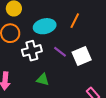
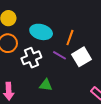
orange line: (75, 21) -> (70, 38), moved
cyan ellipse: (45, 26) -> (41, 32), turned 35

